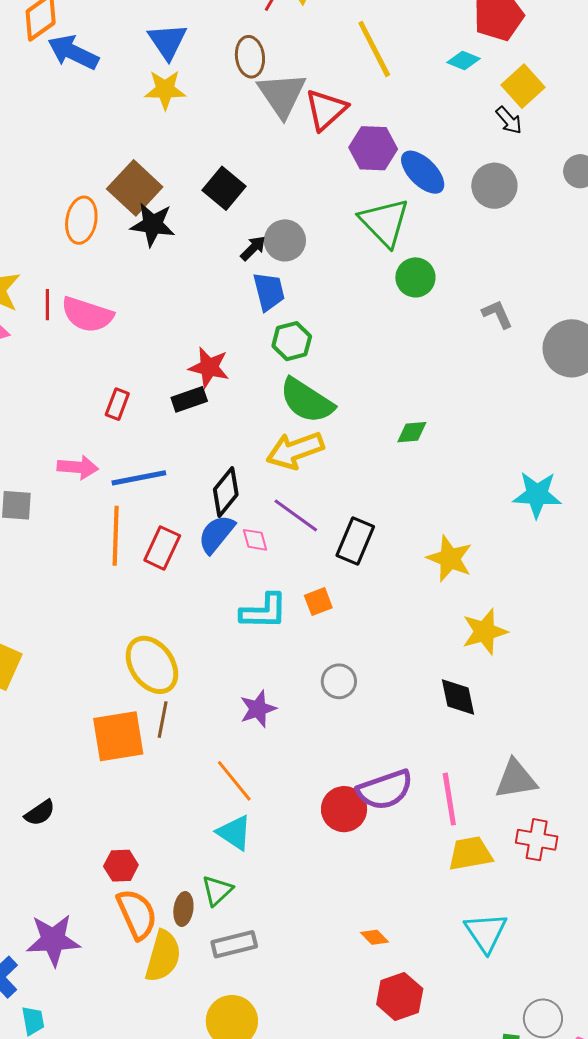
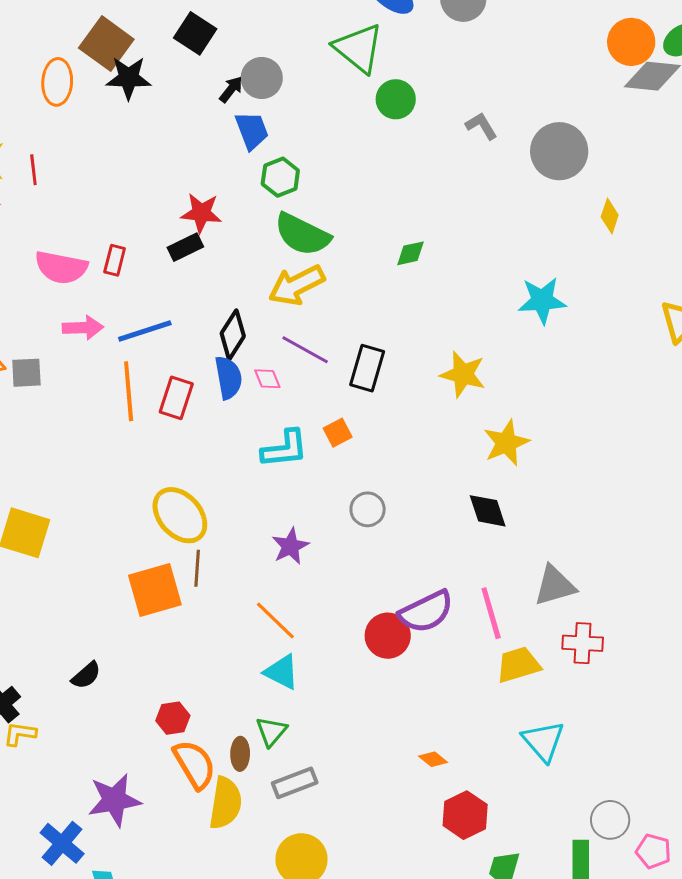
pink semicircle: (87, 315) -> (61, 267), moved
blue semicircle: (216, 534) -> (228, 378), turned 138

